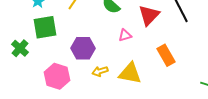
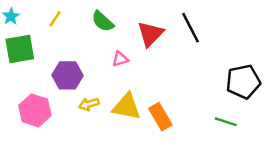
orange rectangle: (166, 55) -> (160, 117), moved

